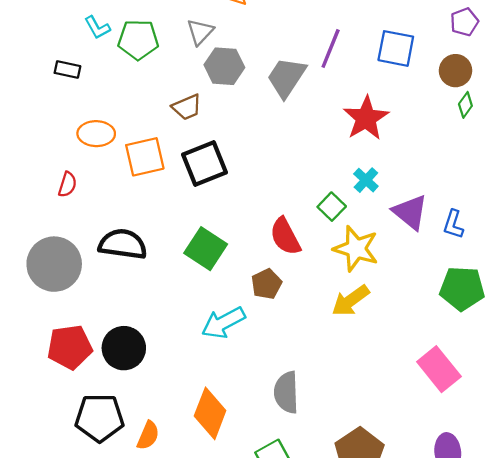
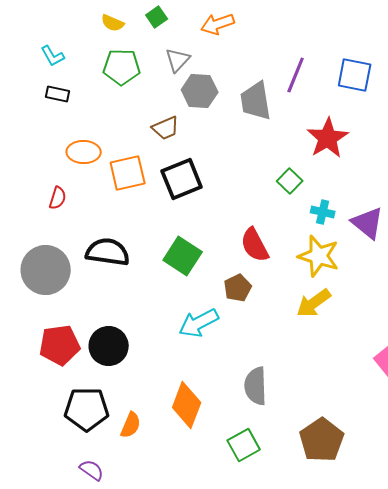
cyan L-shape: (97, 27) -> (53, 56), moved
gray trapezoid: (286, 77) -> (256, 101), turned -42
cyan cross: (366, 180) -> (323, 212), moved, turned -30
green square: (332, 207) -> (290, 181), moved

